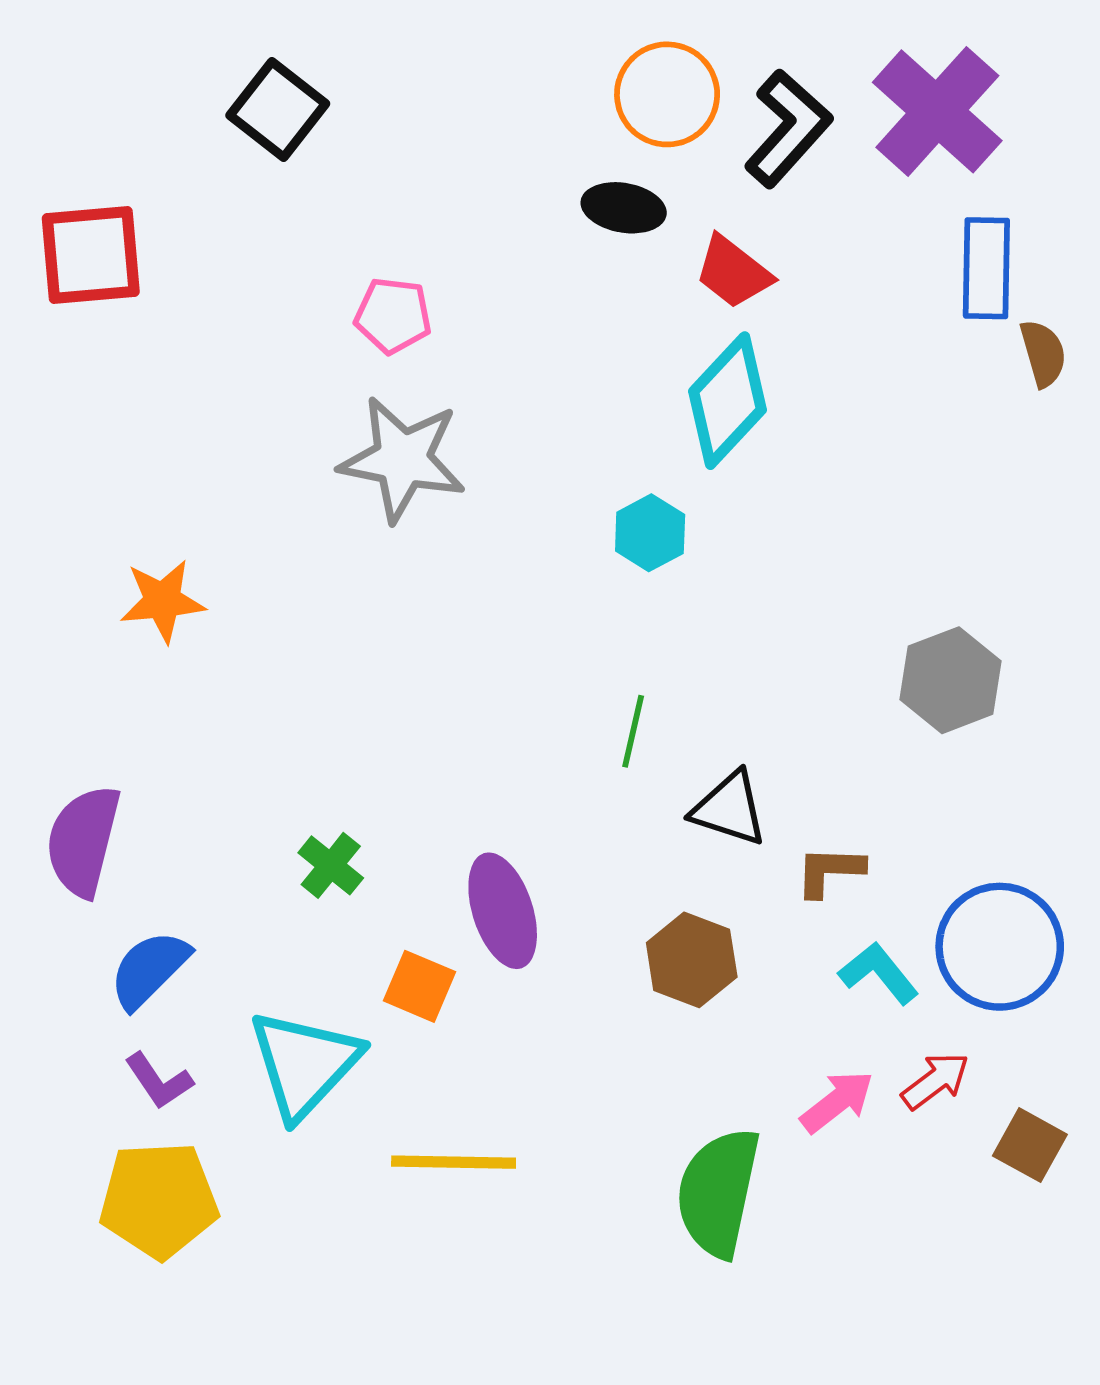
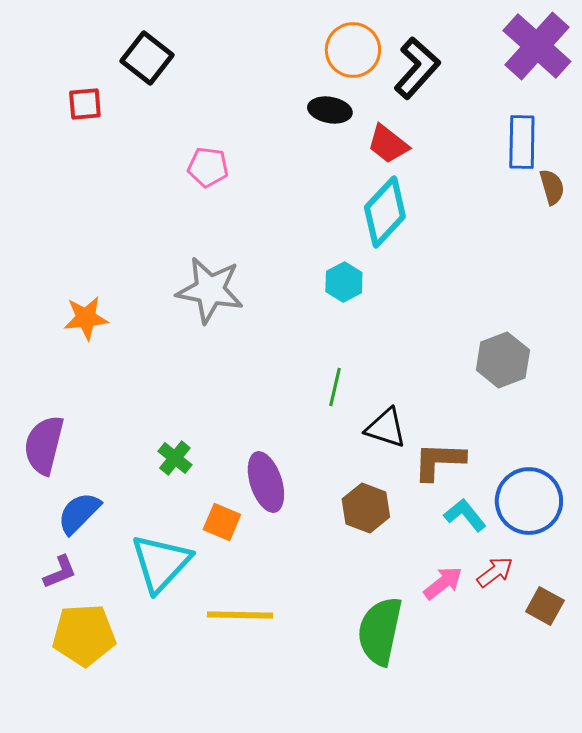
purple cross: (937, 111) -> (537, 46), moved
red square: (91, 255) -> (85, 104), moved, size x0.6
gray star: (403, 459) -> (210, 290), moved
brown L-shape: (830, 871) -> (439, 461), size x1.4
purple L-shape: (159, 1081) -> (60, 572), moved, turned -78

